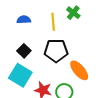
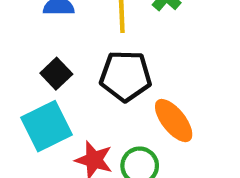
cyan square: (20, 75) -> (47, 126), turned 30

